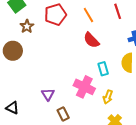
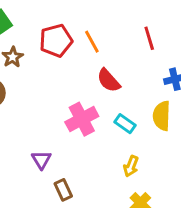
orange line: (88, 15) -> (92, 42), moved
cyan rectangle: (103, 69) -> (125, 124), turned -40
pink cross: (84, 87) -> (82, 119), moved, turned 35

